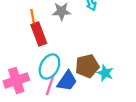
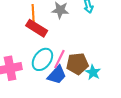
red rectangle: (39, 34) -> (37, 28), turned -45
pink line: (50, 85) -> (59, 59), moved

